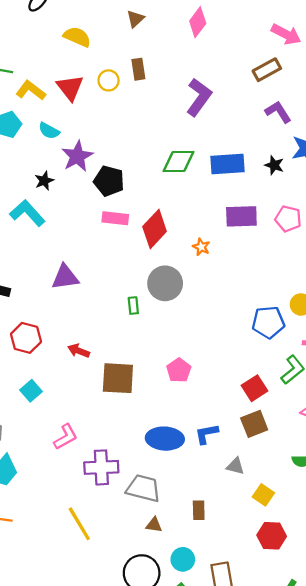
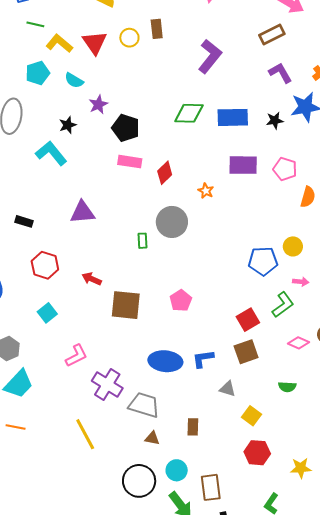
purple star: (77, 156) -> (98, 104), size x0.7
black star: (274, 165) -> (275, 120), turned -30
red diamond: (155, 229) -> (165, 173), size x0.7
purple cross: (101, 467) -> (107, 384), turned 32

